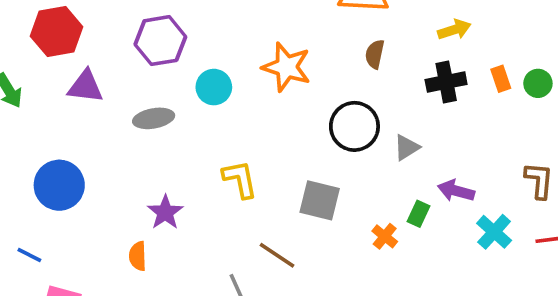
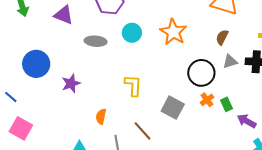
gray triangle: (407, 147) -> (230, 61), moved
purple star: (165, 212) -> (71, 83), moved
green rectangle: (419, 214) -> (227, 104), moved, turned -64
orange cross: (385, 236) -> (207, 100), moved
orange semicircle: (138, 256) -> (101, 117), moved

